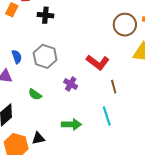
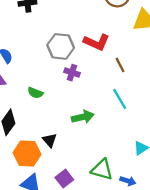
gray hexagon: (45, 56) -> (61, 46), moved
black triangle: (38, 138) -> (50, 140), turned -48

